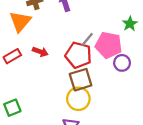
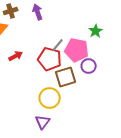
red arrow: (40, 52) -> (16, 56), turned -48
brown square: (81, 80) -> (66, 77), moved

